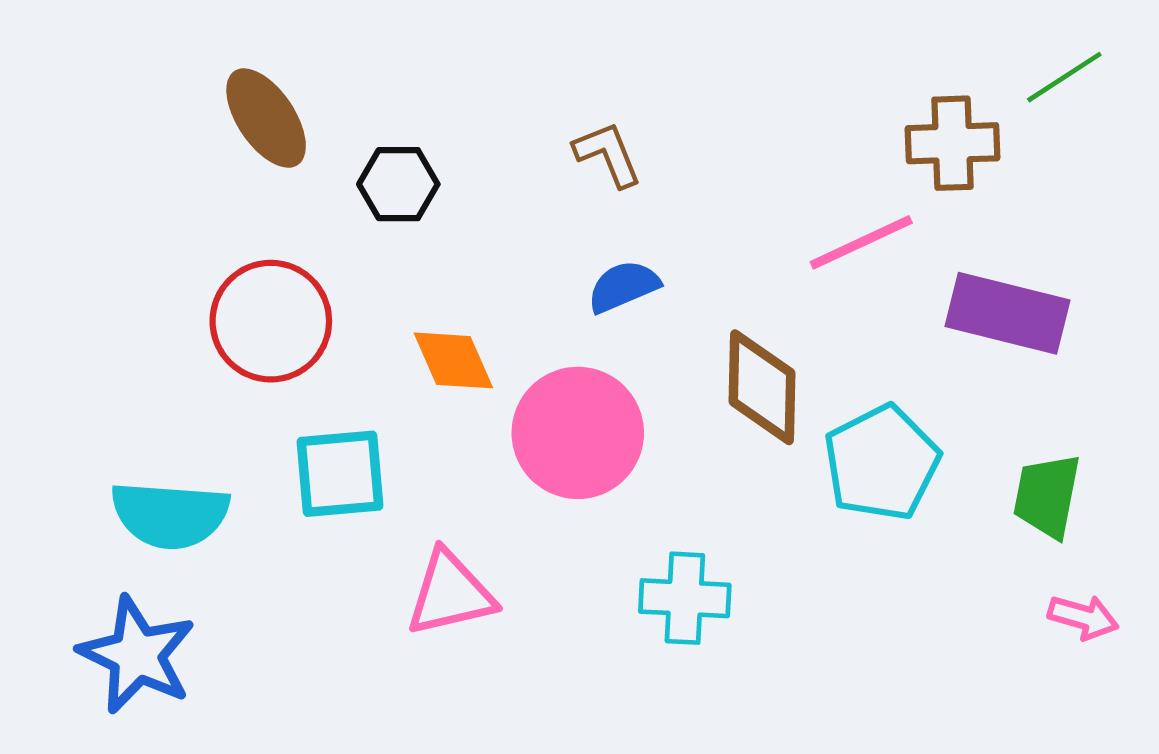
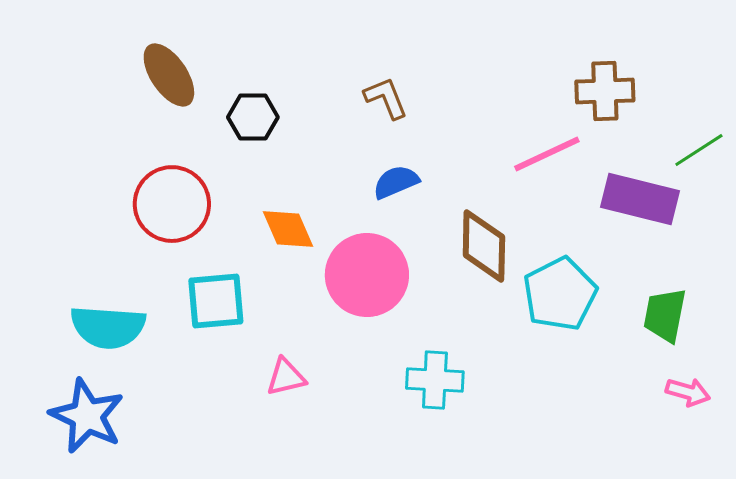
green line: (1064, 77) -> (699, 150), moved
pink triangle: (450, 593) -> (286, 377), size x0.7

